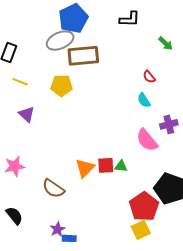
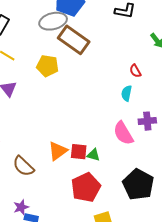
brown rectangle: (83, 56) -> (74, 40), turned 32
cyan semicircle: (144, 100) -> (127, 93), turned 35
red pentagon: (144, 207) -> (86, 187), moved

